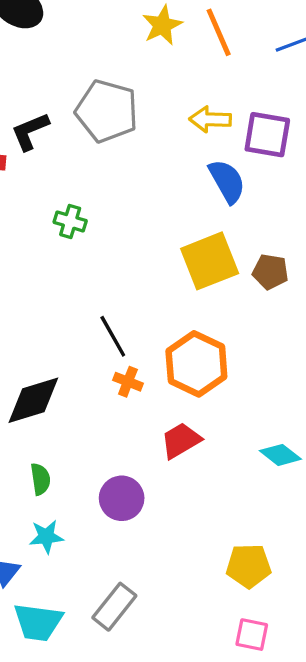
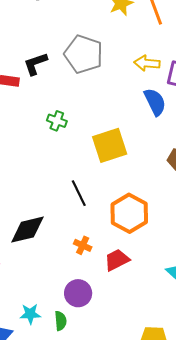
yellow square: (210, 261) -> (110, 145), moved
orange cross: (128, 382) -> (83, 245), moved
green semicircle: (40, 479) -> (61, 321), moved

